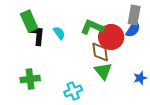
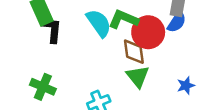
cyan semicircle: (59, 33) -> (99, 23), moved, size x1.6
green cross: (30, 79) -> (43, 87), turned 30

